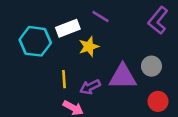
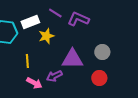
purple L-shape: (158, 20) -> (78, 19), moved, turned 75
gray circle: (151, 66) -> (102, 52), moved
purple arrow: (90, 87) -> (54, 76), moved

